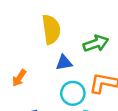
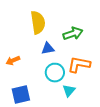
orange arrow: (19, 78) -> (13, 61), turned 32

